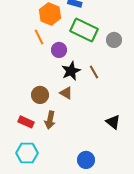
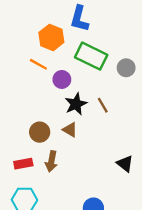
orange line: (39, 37) -> (38, 64), turned -35
red rectangle: (26, 122) -> (23, 164), turned -35

